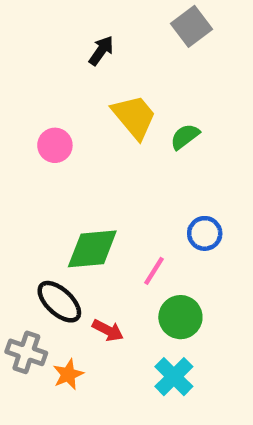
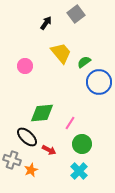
gray square: (191, 26) -> (76, 14), moved
blue circle: (205, 233) -> (99, 82), moved, size x1.6

